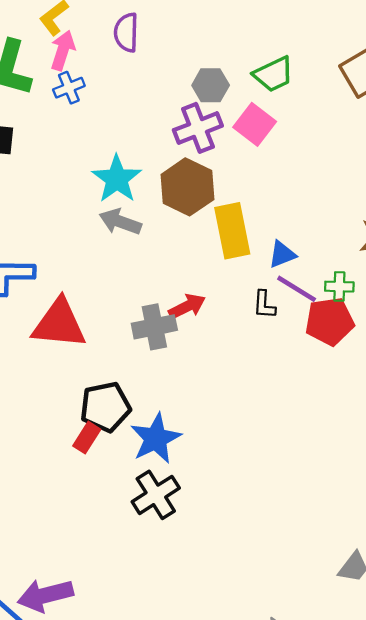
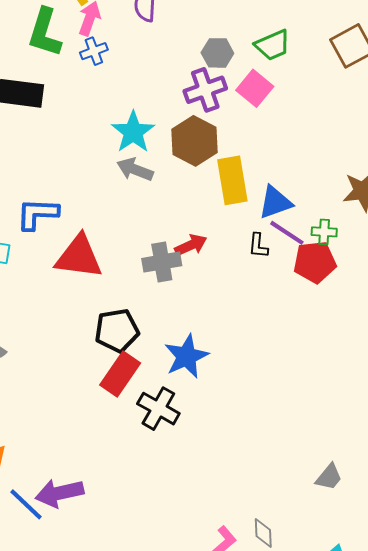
blue triangle: (282, 254) -> (275, 202), size x1.4
red rectangle: (87, 438) -> (120, 374), moved, size x1.6
blue star: (156, 439) -> (186, 356), moved
black cross: (156, 495) -> (158, 409), turned -30

